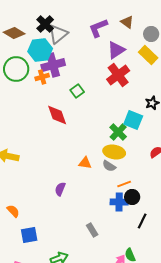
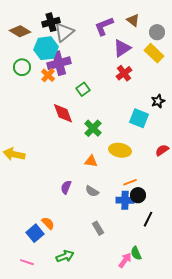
black cross: (45, 24) -> (51, 22), turned 30
green circle: (16, 69) -> (22, 67), size x0.7
red cross: (118, 75) -> (124, 73), size x0.7
orange cross: (42, 77) -> (48, 75), turned -32
green cross: (118, 132) -> (93, 128), moved
gray semicircle: (109, 166) -> (92, 191), moved
orange semicircle: (13, 211) -> (48, 223), moved
blue square: (29, 235) -> (35, 233), turned -30

